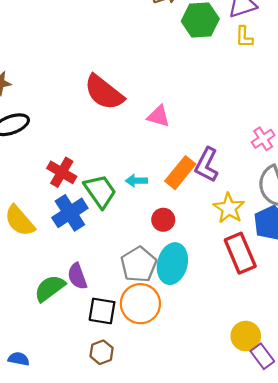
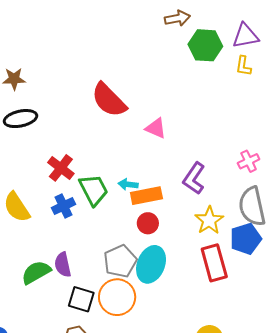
orange rectangle: (180, 173) -> (146, 196), moved, turned 32
blue cross: (70, 213) -> (64, 206), size x0.7

